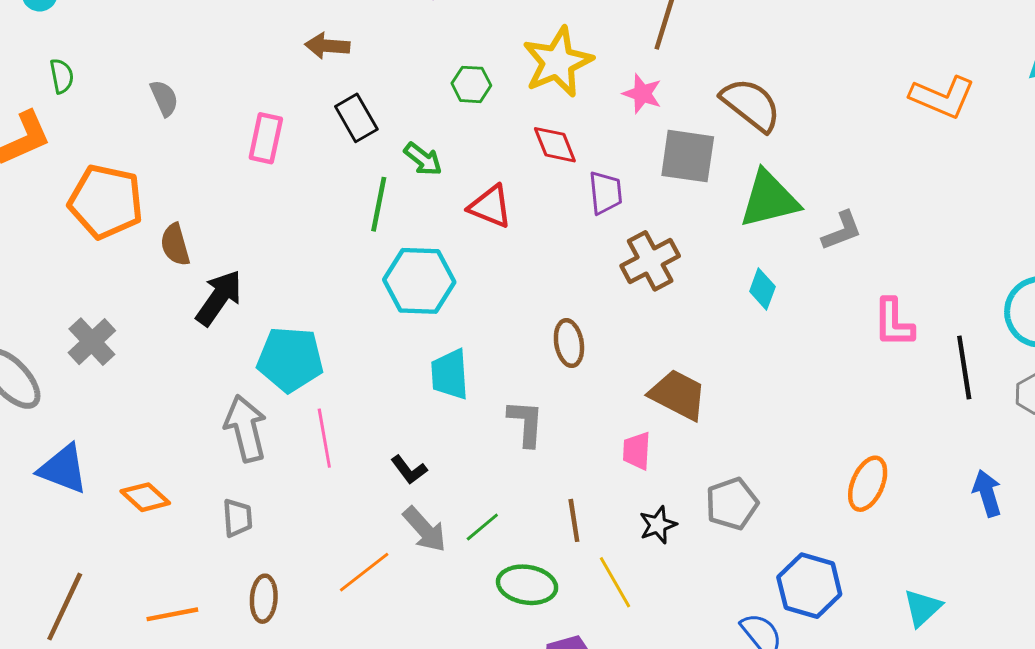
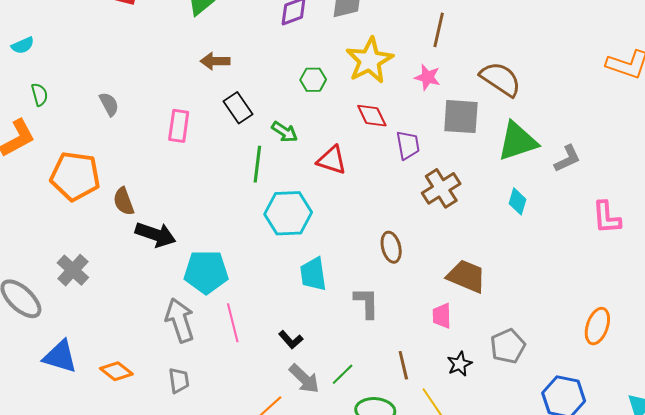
black arrow: (219, 298) -> (155, 235), turned 78

